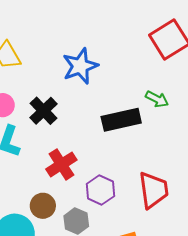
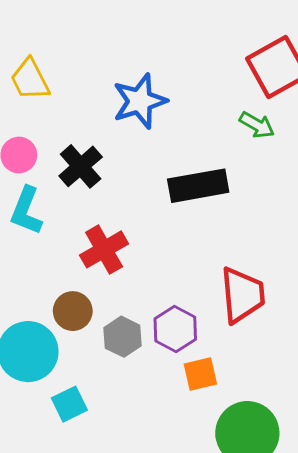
green arrow: (157, 99) -> (257, 125), moved
purple hexagon: (100, 190) -> (175, 329), moved

